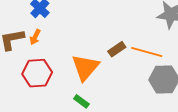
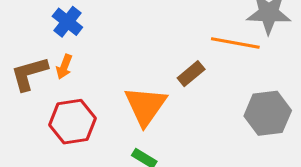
orange line: (147, 52) -> (235, 43), moved

